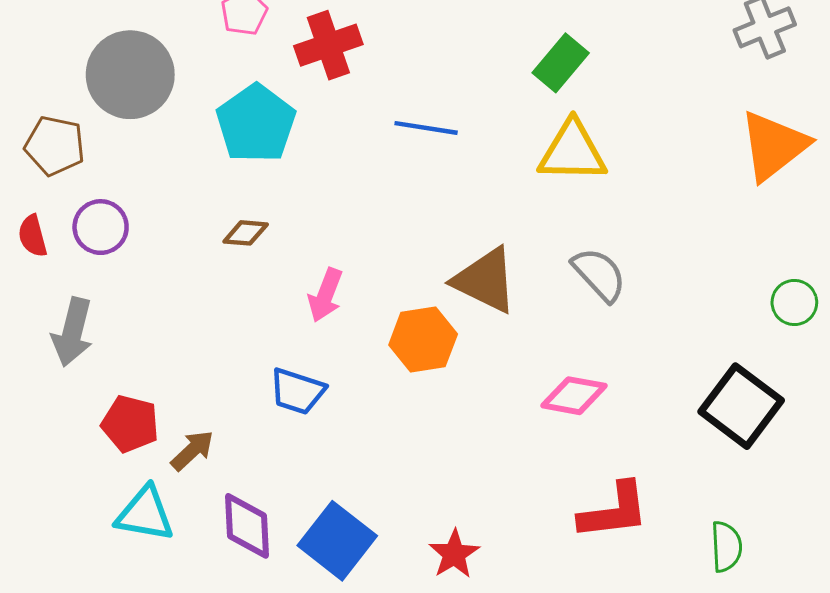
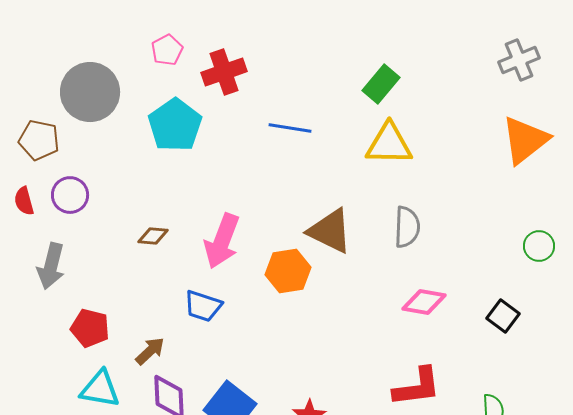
brown diamond: (246, 233) -> (153, 236), moved
gray semicircle: (599, 274) -> (407, 227), turned 45
pink arrow: (325, 295) -> (222, 241), size x1.5
pink diamond: (574, 396) -> (424, 302), moved
black square: (741, 406) -> (503, 316), size x0.6
brown arrow: (192, 450) -> (150, 351), moved

